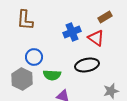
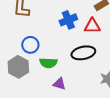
red triangle: (96, 38) -> (92, 26), turned -36

